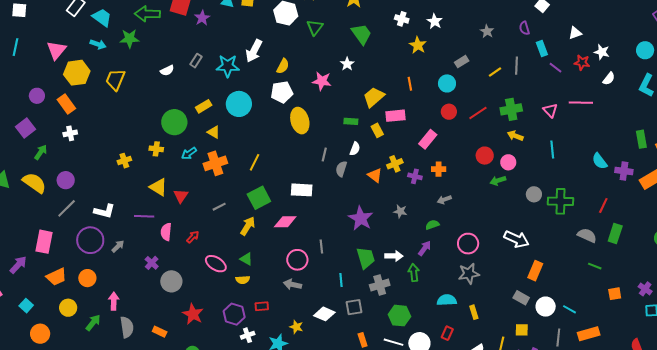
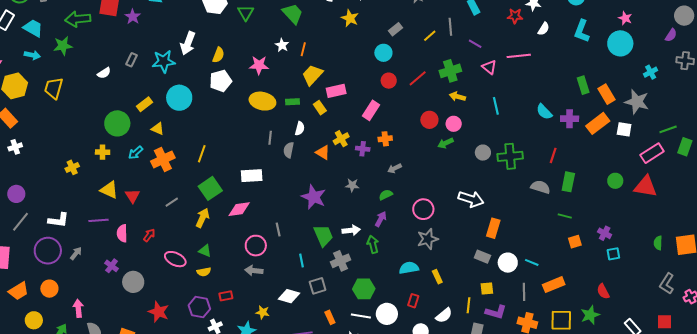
purple line: (555, 68) -> (475, 44), moved
orange line: (410, 84) -> (303, 49), moved, turned 32
yellow ellipse: (300, 121) -> (262, 101), moved, turned -55
green line: (595, 266) -> (565, 216), moved

